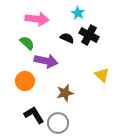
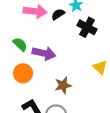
black semicircle: (67, 38) -> (58, 14), moved, turned -56
green semicircle: (27, 43) -> (20, 44), moved

